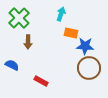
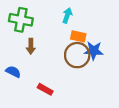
green cross: (19, 18) -> (21, 20), turned -35
brown circle: (89, 68) -> (77, 55), moved

